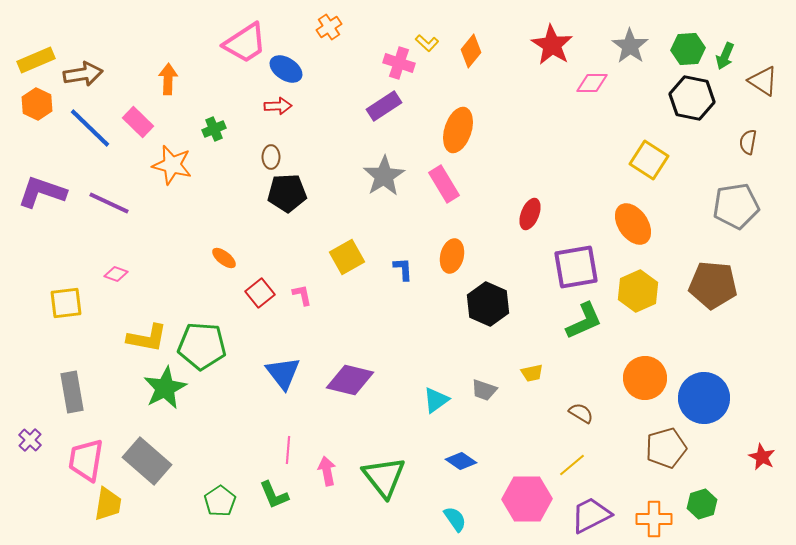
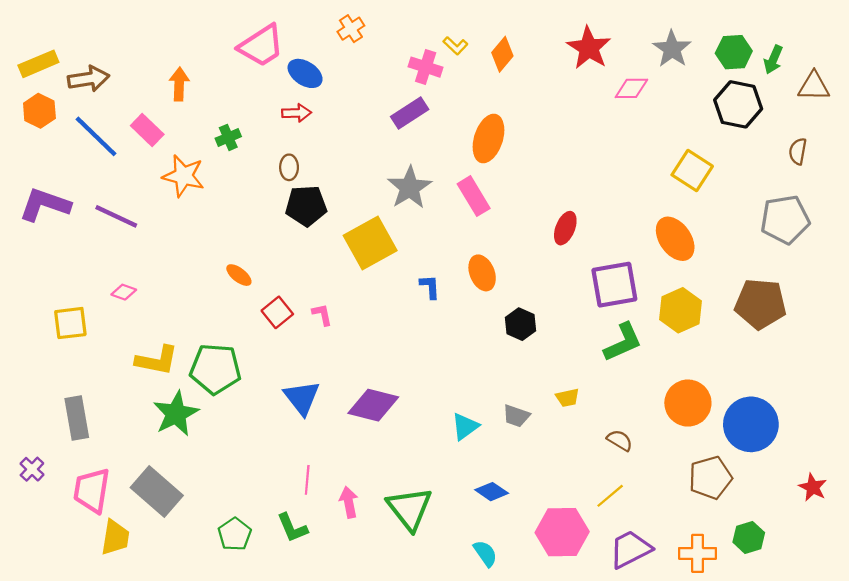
brown triangle: (763, 81) -> (814, 86), turned -32
orange ellipse: (452, 256) -> (482, 273), turned -36
yellow square: (347, 257) -> (370, 243), moved, size x1.4
black hexagon: (488, 304) -> (520, 324), size x0.7

